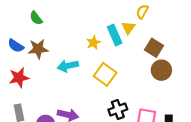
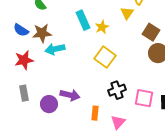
cyan rectangle: (115, 35) -> (83, 20), moved
yellow star: (93, 43) -> (102, 27), moved
cyan arrow: (68, 66) -> (55, 49), moved

